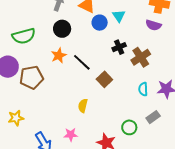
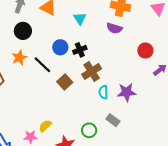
blue circle: (100, 23) -> (60, 47), moved
brown cross: (141, 57) -> (92, 71), moved
yellow semicircle: (83, 106) -> (45, 126), moved, turned 32
gray rectangle: (153, 117) -> (113, 120), turned 72

